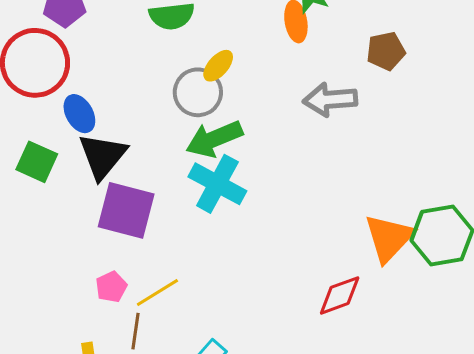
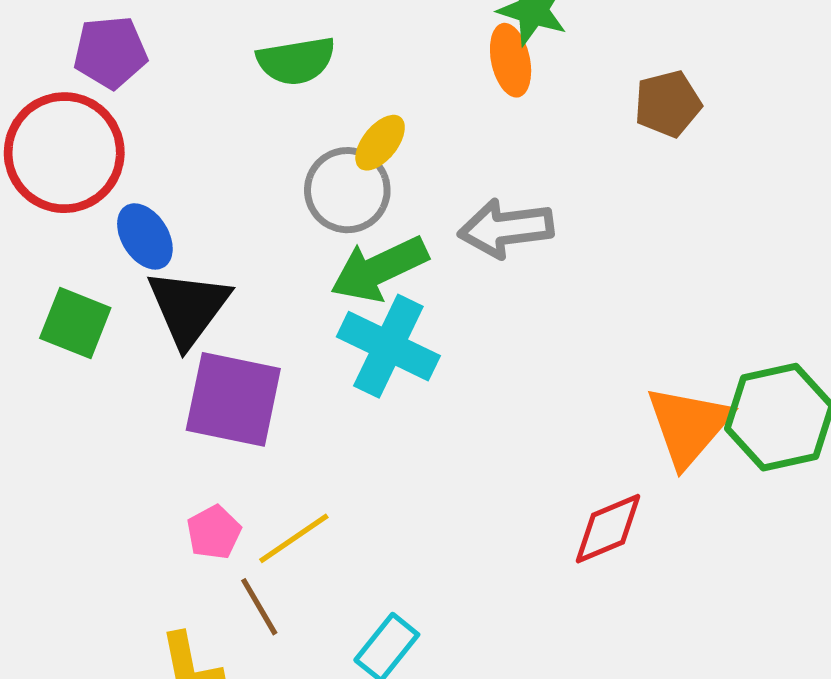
gray arrow: (330, 100) -> (506, 228), moved
brown line: (136, 331) -> (259, 607), turned -36

